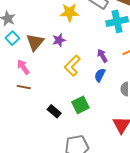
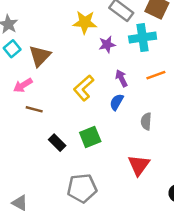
purple star: (59, 40) -> (107, 45), moved
pink arrow: (23, 67) -> (23, 85), turned -91
brown line: (24, 87) -> (34, 109), moved

